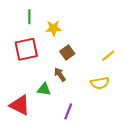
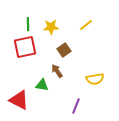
green line: (29, 17) -> (28, 24), moved
yellow line: (108, 56) -> (86, 25), moved
purple line: (68, 111) -> (76, 106), moved

